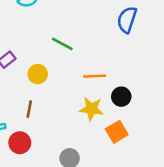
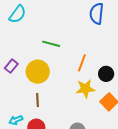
yellow circle: (38, 74) -> (38, 72), size x1.5
orange line: (95, 76) -> (82, 63), turned -54

